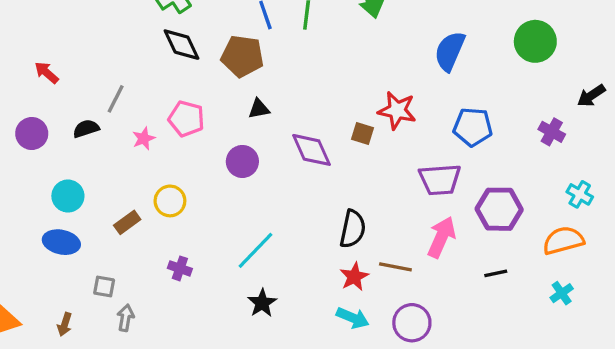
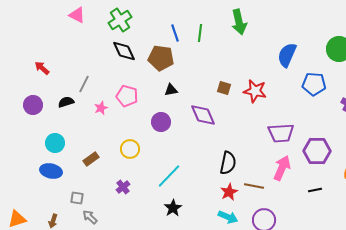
blue pentagon: (473, 127) -> (314, 84), moved
brown square: (363, 133) -> (224, 88), moved
yellow circle: (170, 201) -> (130, 149), moved
purple cross: (180, 268) -> (123, 187), turned 32
gray arrow: (126, 318) -> (90, 217), turned -56

